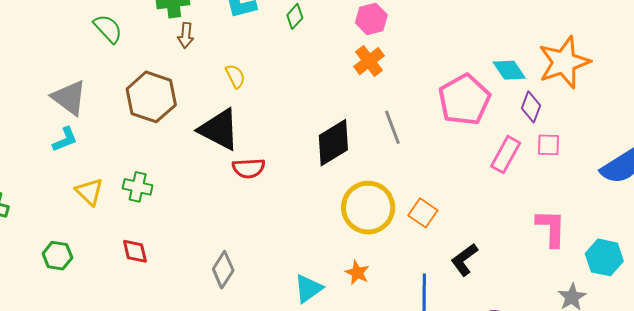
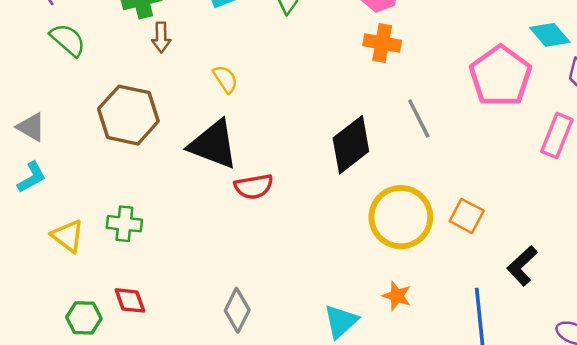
orange cross: (369, 61) -> (382, 43), turned -36
gray triangle: (69, 98) -> (31, 127), size x0.7
green hexagon: (57, 256) -> (84, 318), moved

